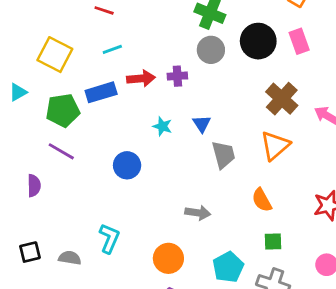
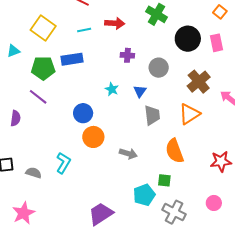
gray circle: (211, 50) -> (159, 68), moved
red arrow: (141, 78) -> (115, 23), moved
orange semicircle: (262, 200) -> (175, 151), size x1.4
green square: (273, 242) -> (164, 180), moved
orange circle: (168, 258) -> (93, 137), moved

